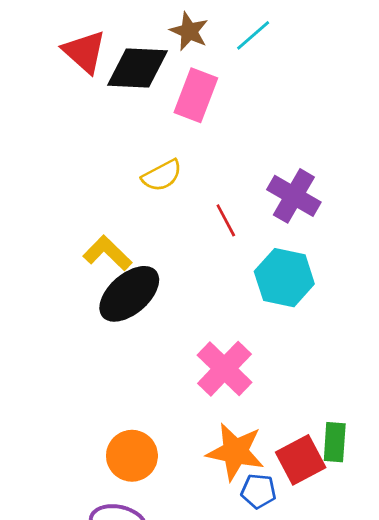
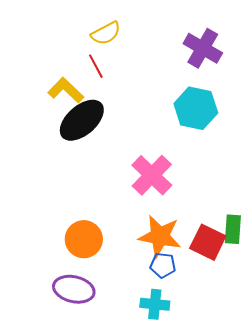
red line: (226, 220) -> (96, 66), moved
red square: (301, 460) -> (208, 242), turned -36
blue pentagon: (258, 491) -> (163, 265), moved

